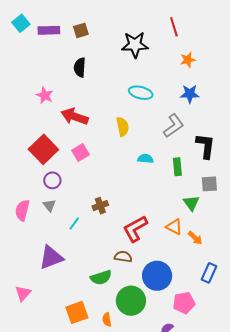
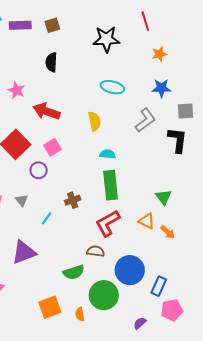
cyan semicircle: (145, 159) -> (108, 154), moved
green rectangle: (177, 167) -> (111, 185), moved, size x1.6
purple circle: (52, 180) -> (39, 170), moved
gray square: (209, 184) -> (185, 111), moved
blue rectangle: (209, 273) -> (159, 286), moved
pink pentagon: (184, 303) -> (172, 310), moved

